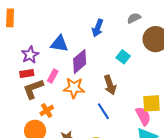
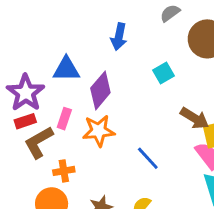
purple star: (30, 55) -> (26, 93), size x1.4
cyan square: (123, 57) -> (164, 73), turned 32
brown arrow: (110, 85) -> (195, 118), moved, turned -30
orange cross: (47, 110) -> (64, 171), turned 32

